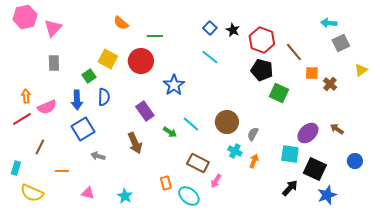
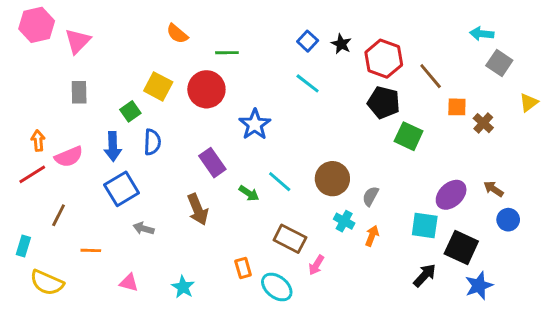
gray square: (341, 43) -> (499, 63), turned -30
blue circle: (355, 161) -> (508, 220), moved

